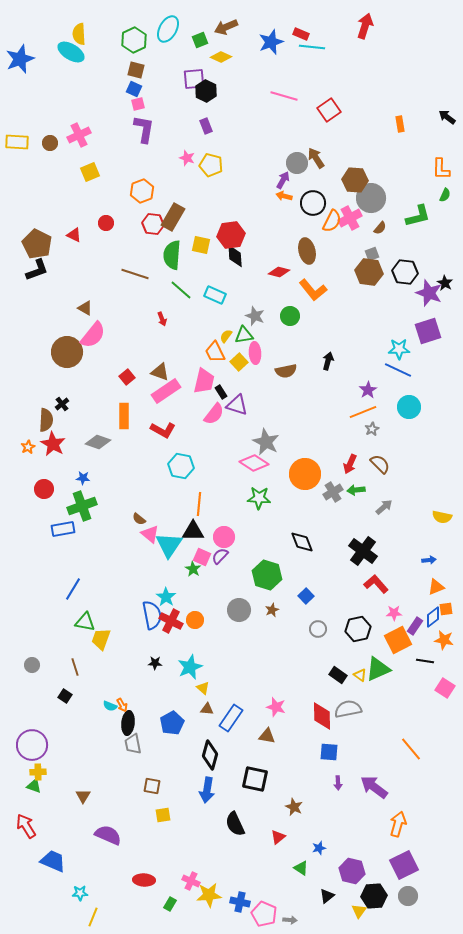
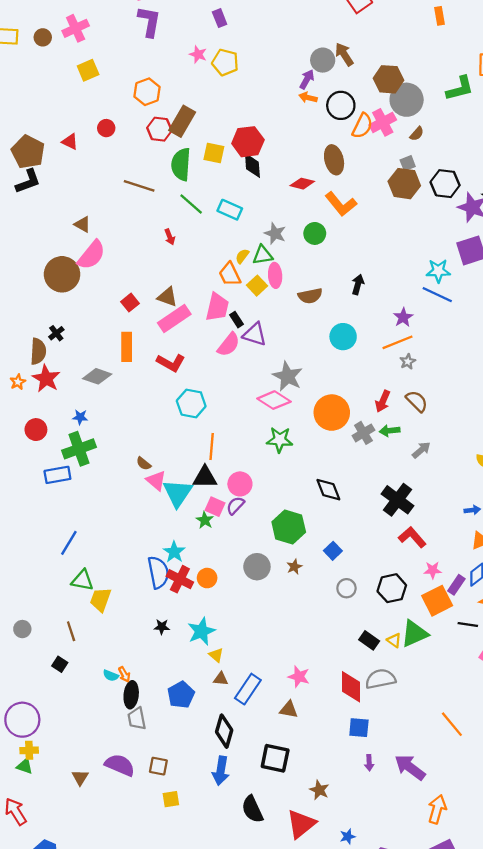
green L-shape: (418, 216) -> (460, 88), moved
cyan circle: (409, 407) -> (343, 337), moved
purple semicircle: (108, 835) -> (120, 765), moved
red triangle: (278, 837) -> (301, 824), size x1.8

